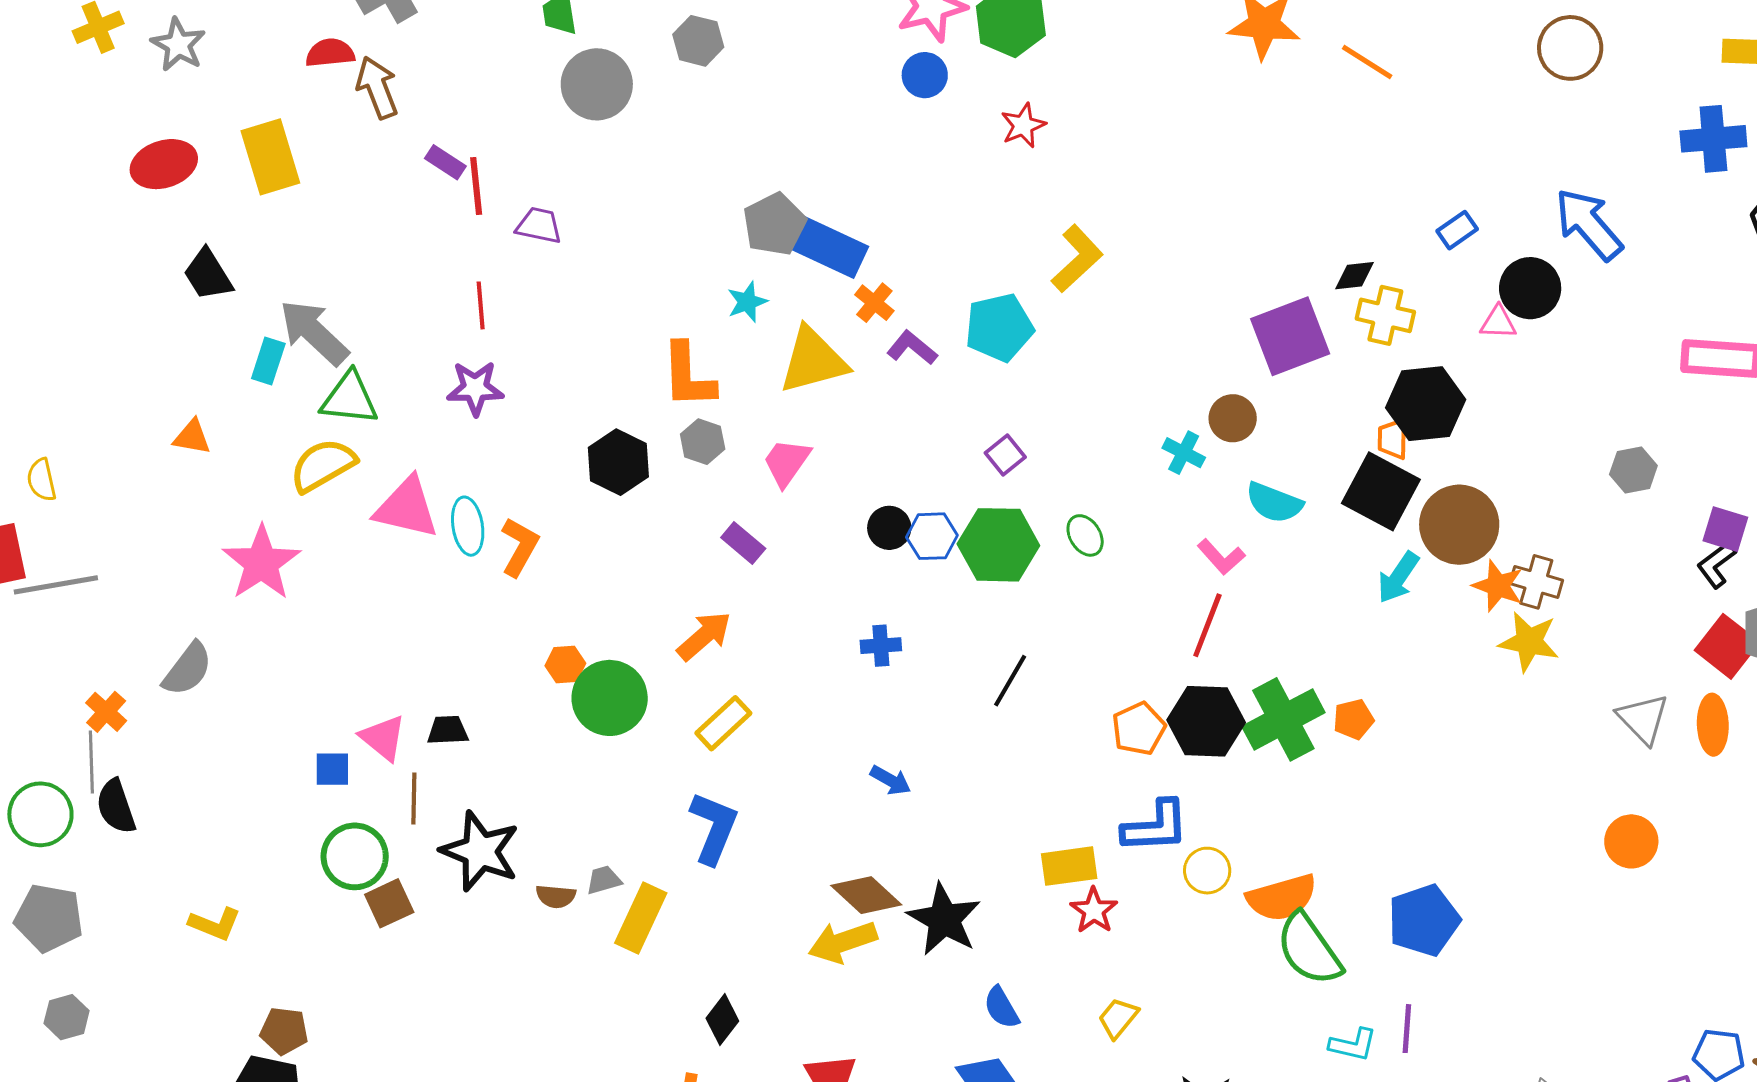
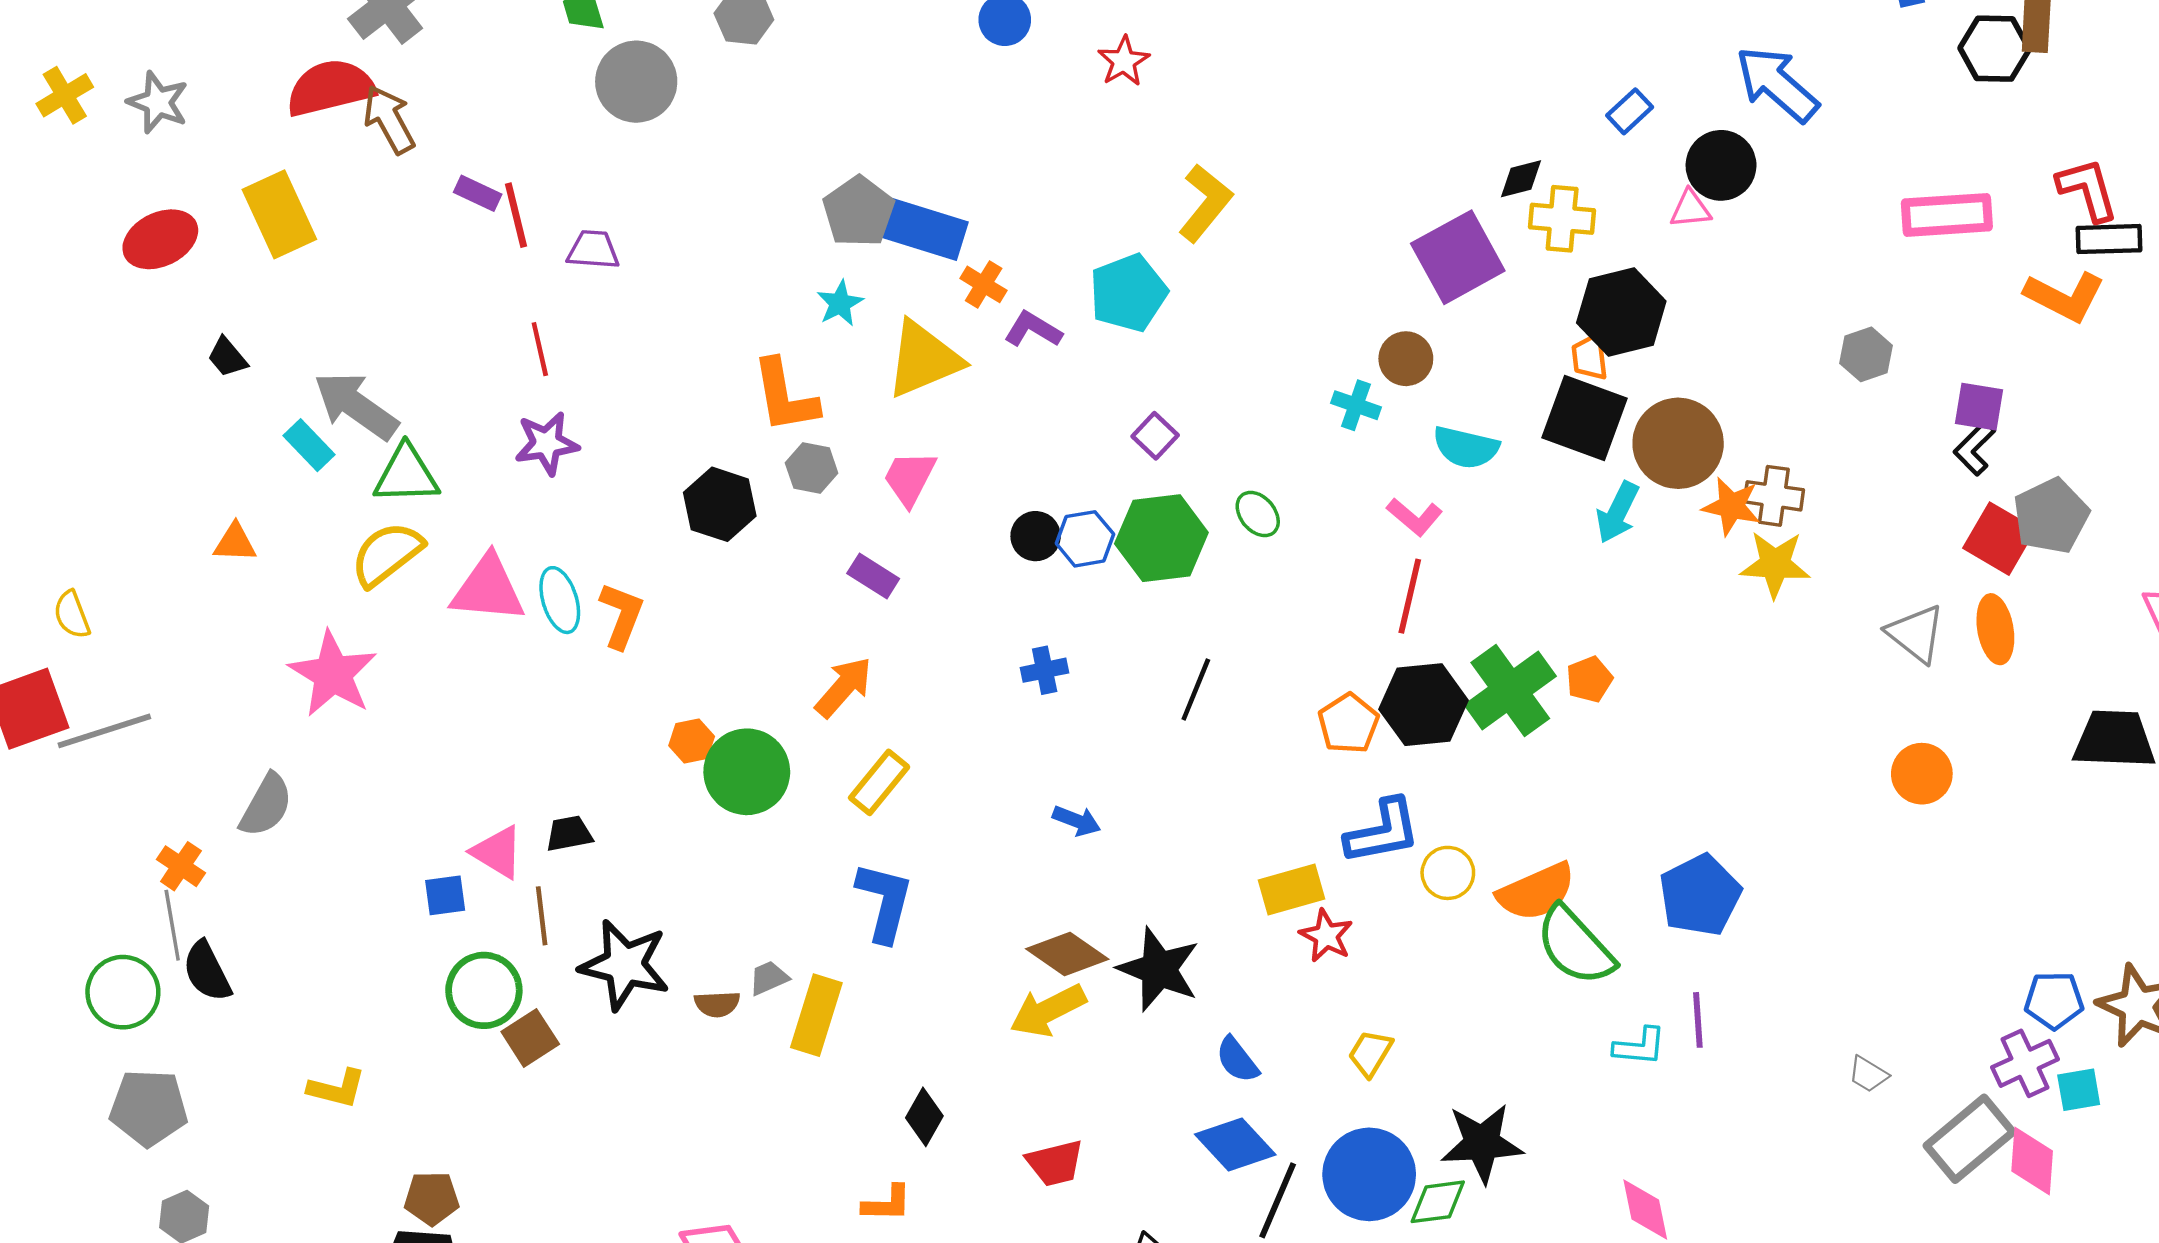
red semicircle: (330, 53) -> (330, 88), size x1.6
black trapezoid: (208, 275) -> (227, 357), size x0.7
cyan rectangle: (268, 361) -> (309, 445), turned -54

